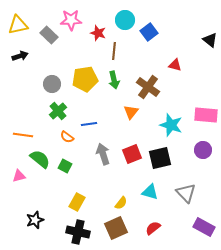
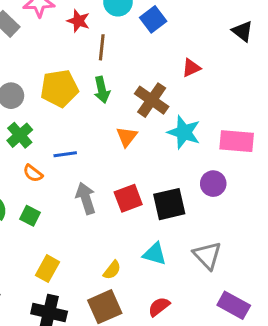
red triangle: (175, 65) -> (191, 68), turned -40
cyan star: (171, 125) -> (184, 132), moved
purple circle: (203, 150) -> (213, 184), moved

